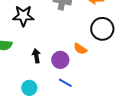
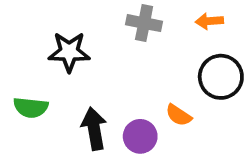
black arrow: (36, 56) -> (94, 129), size x1.5

